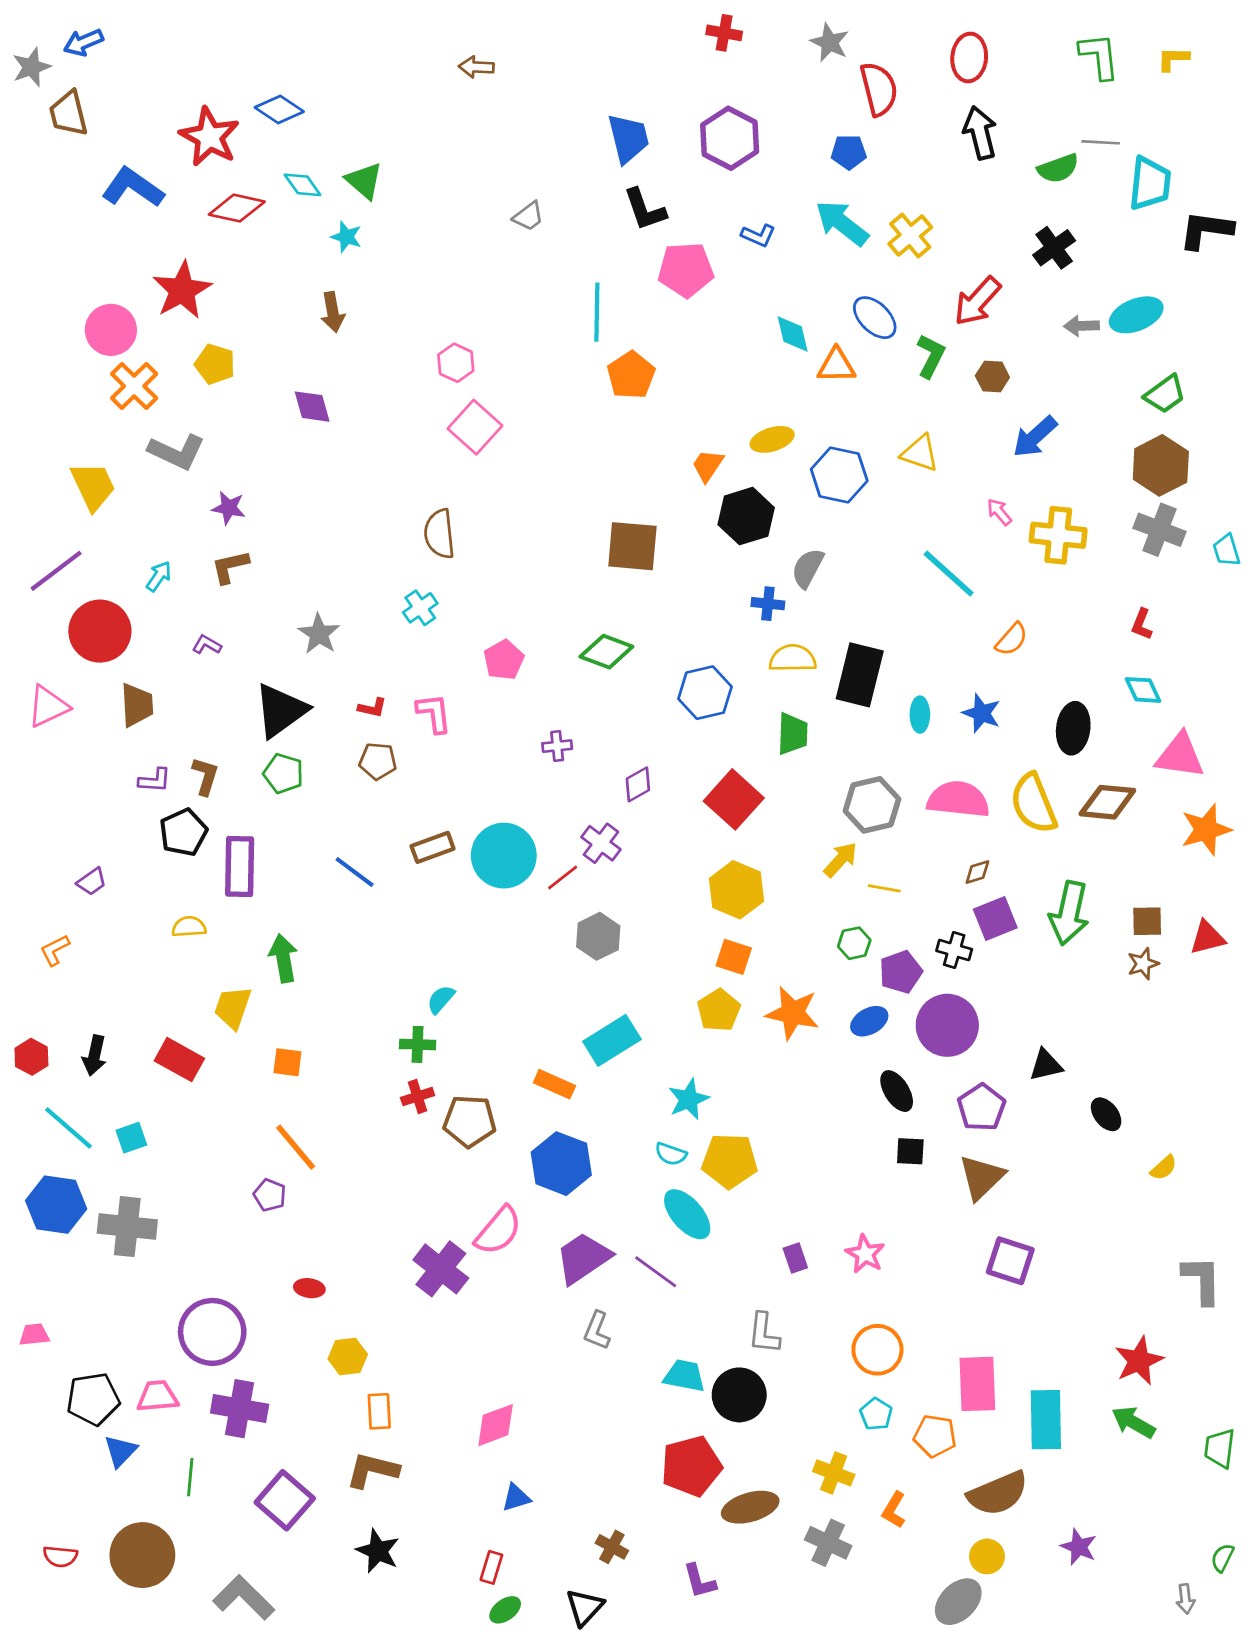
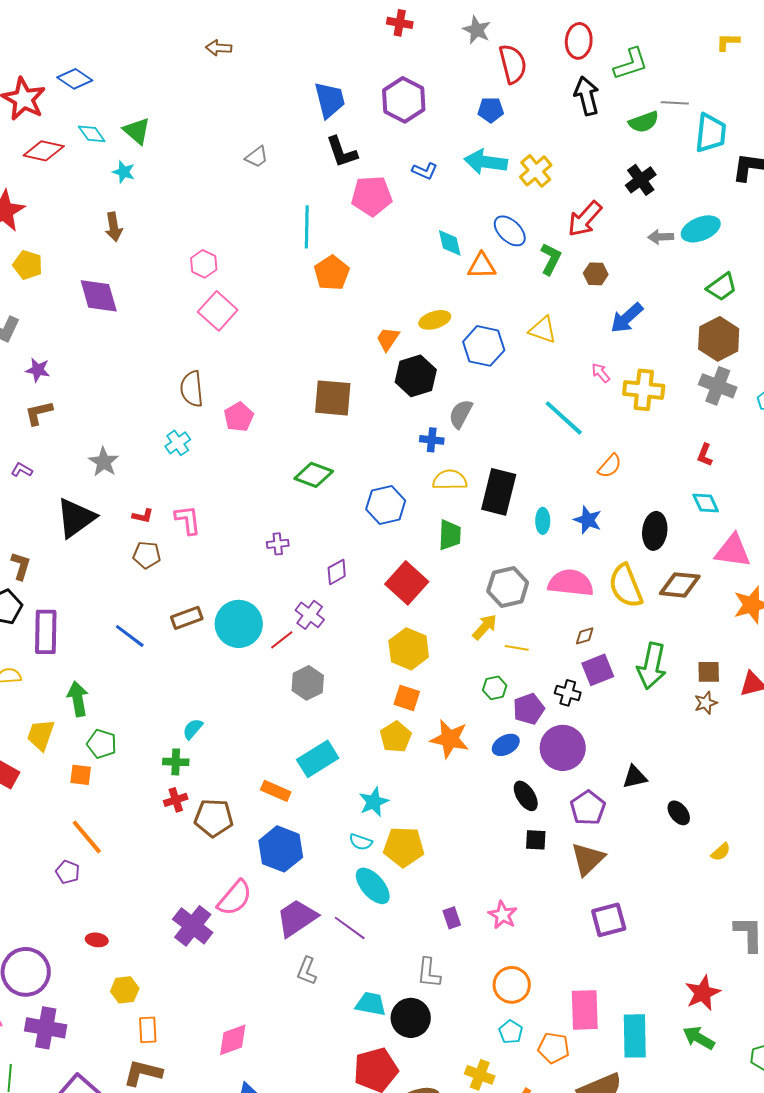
green L-shape: (1099, 56) -> (631, 64), moved, turned 78
cyan arrow: (842, 223) -> (486, 162), turned -30
purple diamond: (312, 407) -> (99, 296), size x1.4
pink pentagon: (504, 660) -> (239, 417), moved
green pentagon: (283, 773) -> (102, 744), moved
purple square: (1010, 1261) -> (609, 920), turned -33

